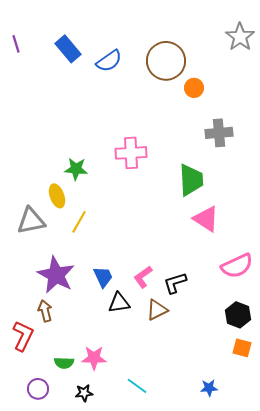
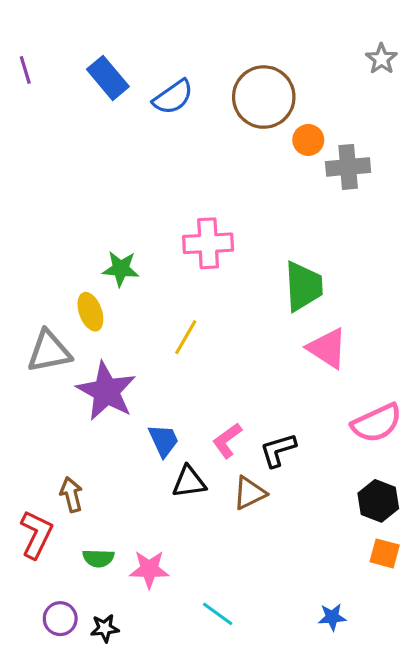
gray star: (240, 37) -> (381, 59), size x0.7
gray cross: (219, 133) -> (348, 167), moved
yellow line: (79, 222) -> (186, 337), moved
purple star: (56, 275) -> (106, 391), moved
green semicircle: (64, 363) -> (98, 558), moved
black star: (84, 393) -> (105, 628), moved

